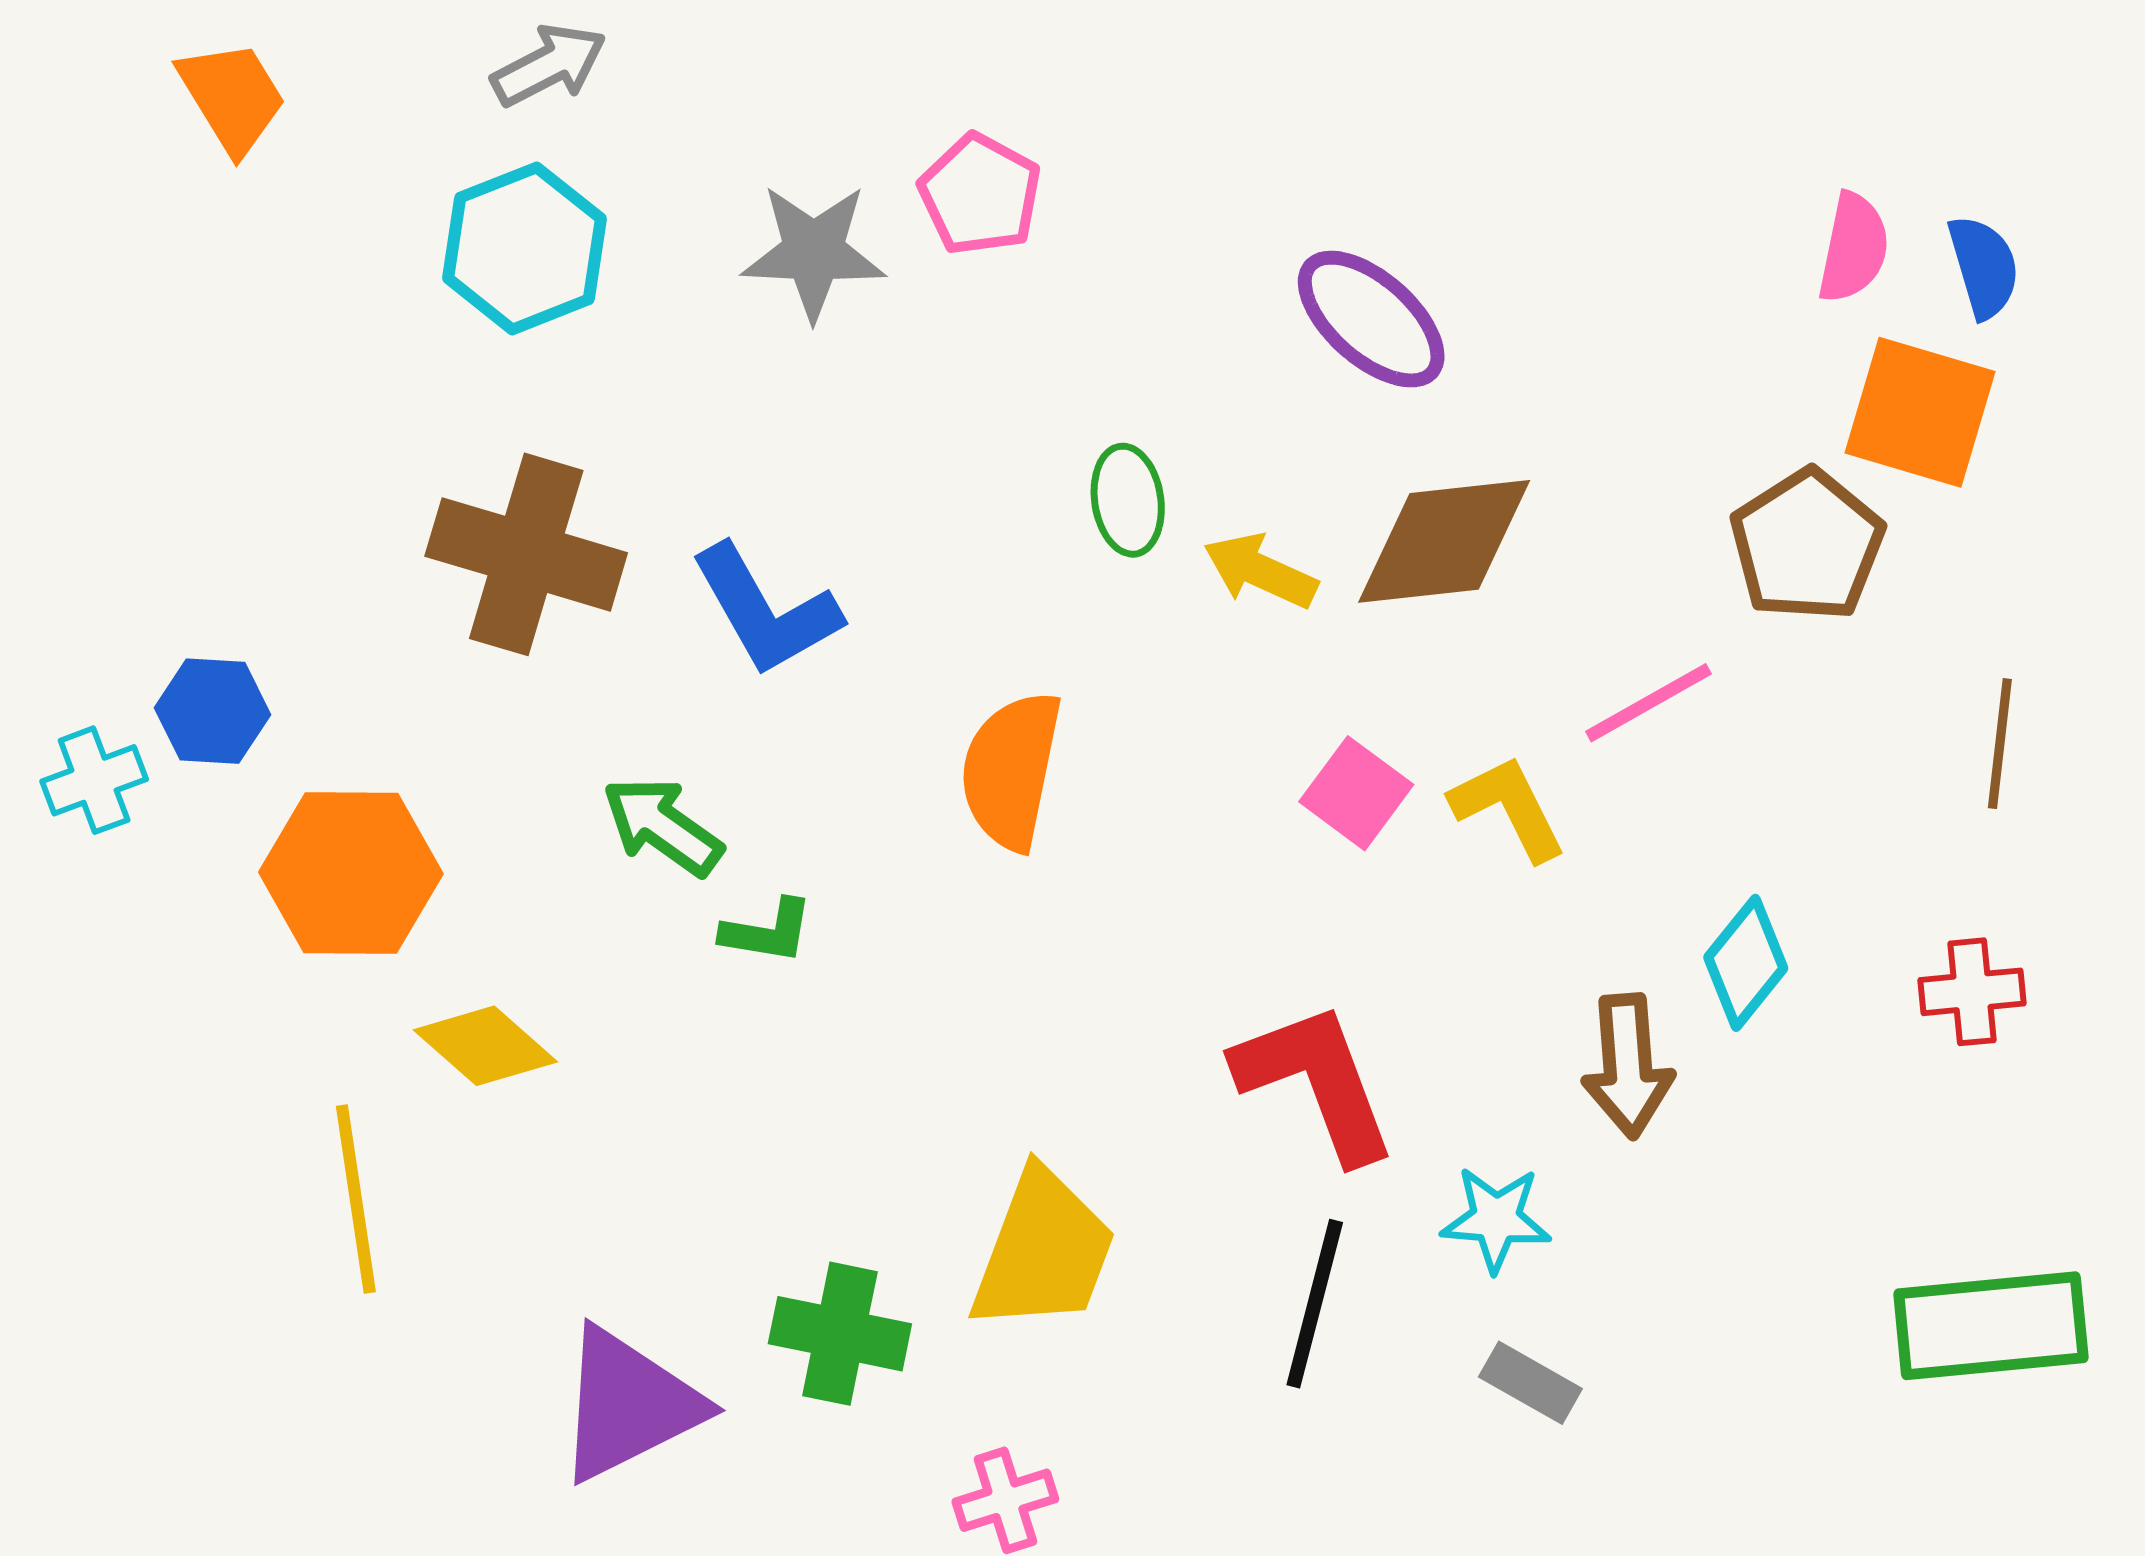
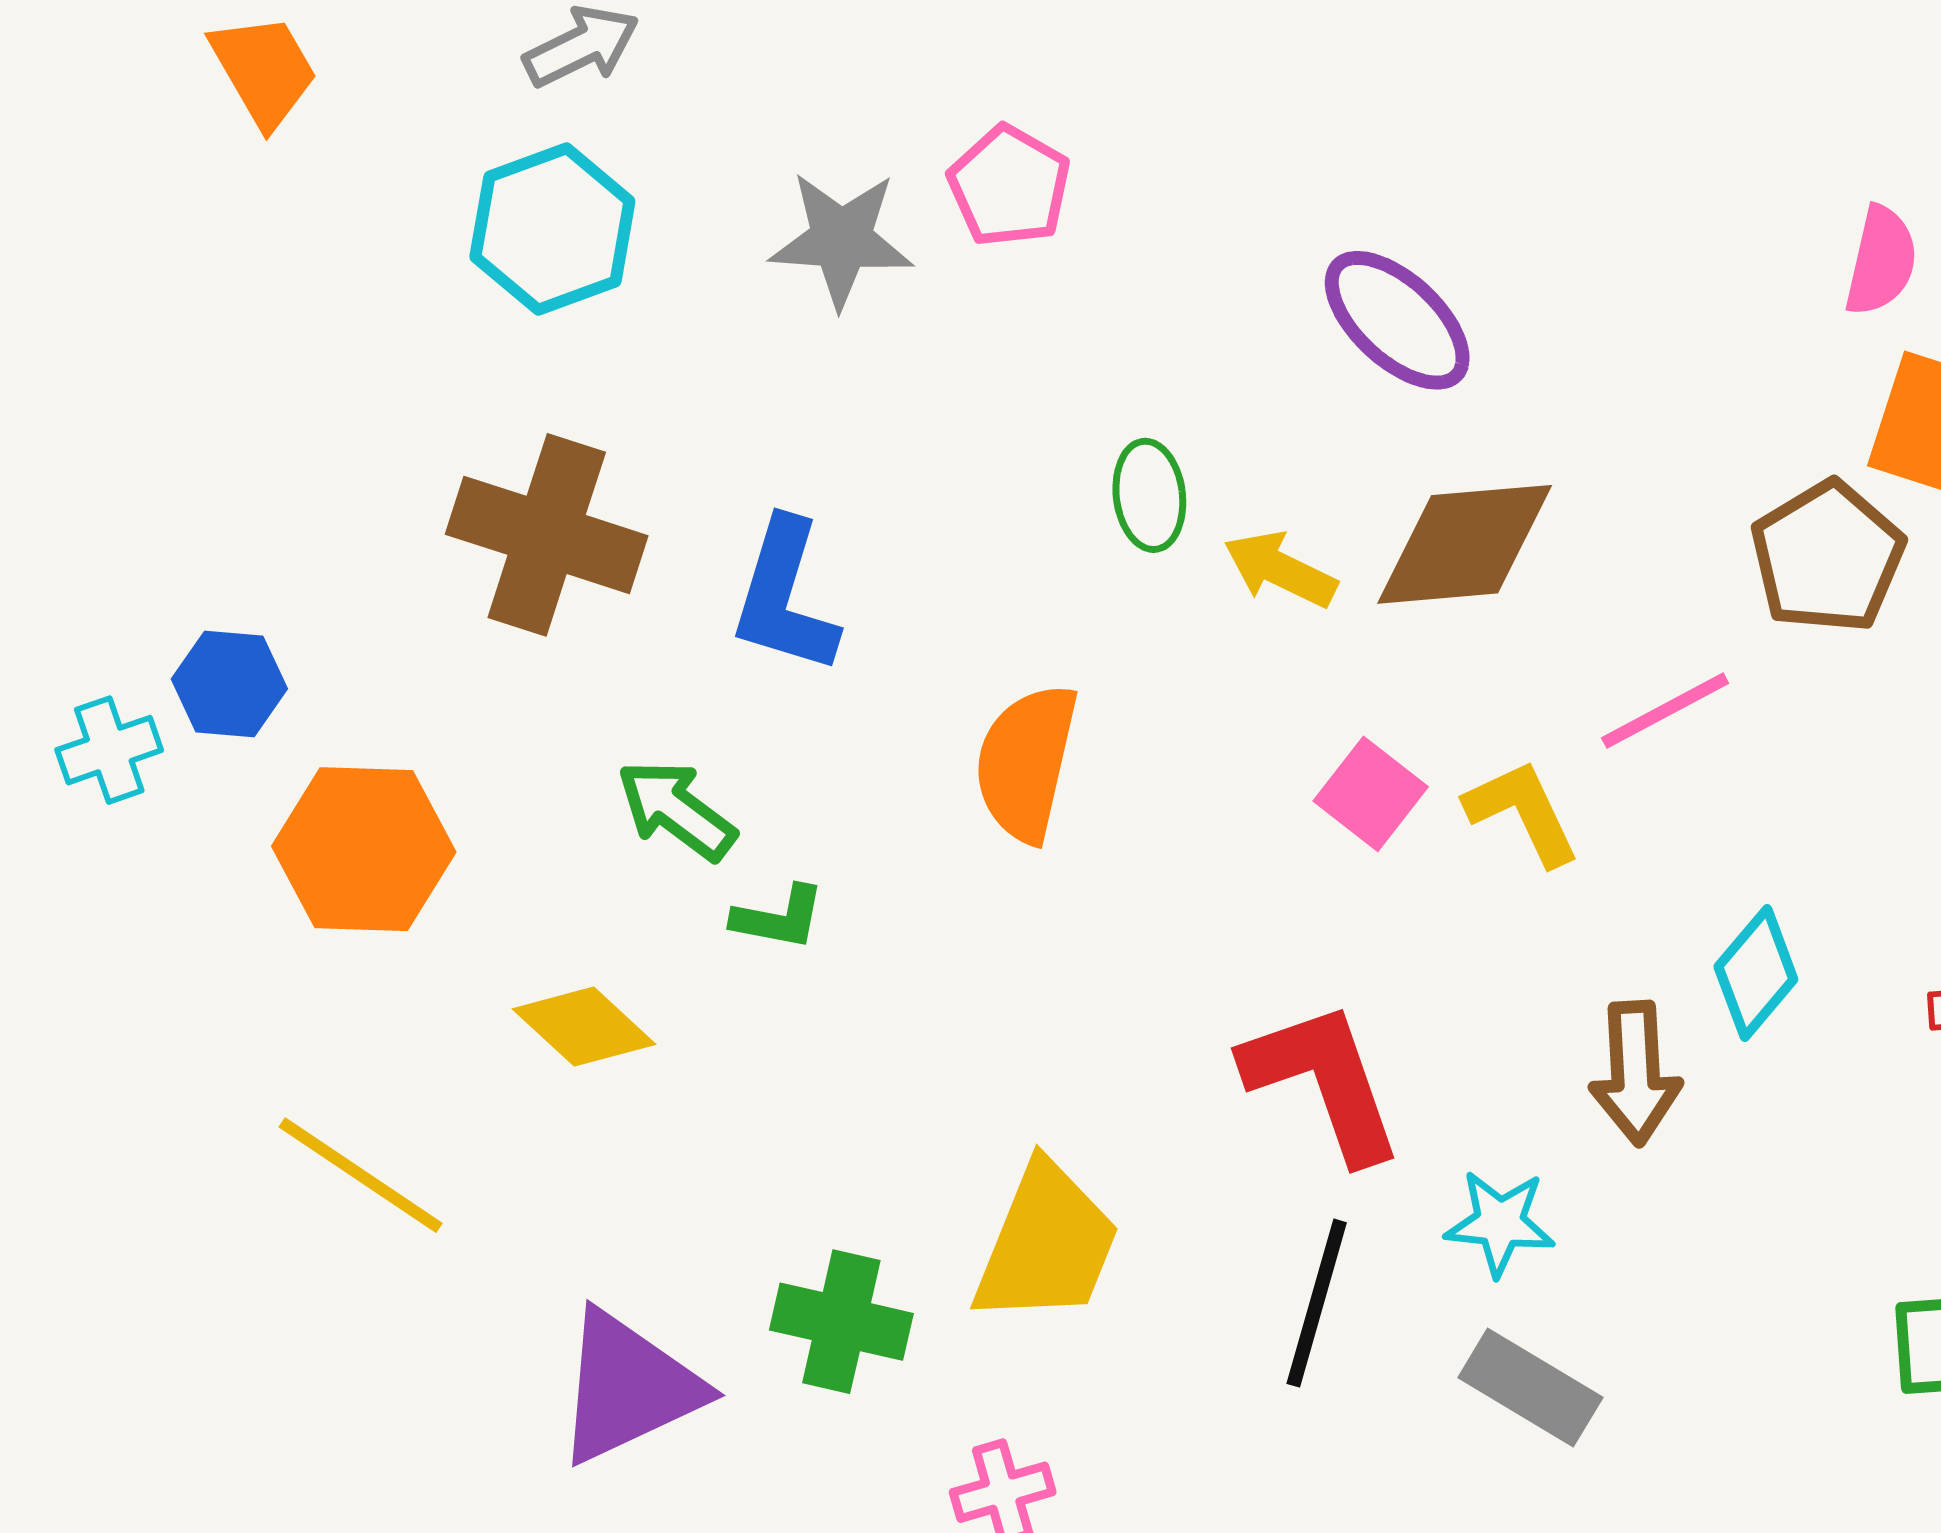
blue L-shape: (766, 610) -> (785, 597), turned 45
yellow diamond: (485, 1046) -> (584, 1027), moved
yellow line: (356, 1199) -> (361, 1175), turned -49
gray rectangle: (1530, 1383) -> (1530, 1387), size x1.4

